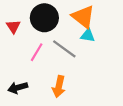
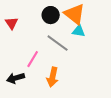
black circle: (44, 18) -> (51, 15), moved, size x0.7
pink line: (37, 52) -> (33, 59), moved

